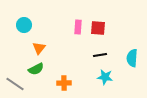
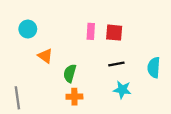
orange triangle: (39, 48) -> (45, 56), turned -32
green semicircle: (36, 69) -> (70, 73), moved, turned 133
gray line: (15, 84) -> (17, 98), turned 48

